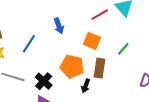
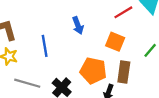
blue line: (29, 44) -> (45, 46), turned -42

